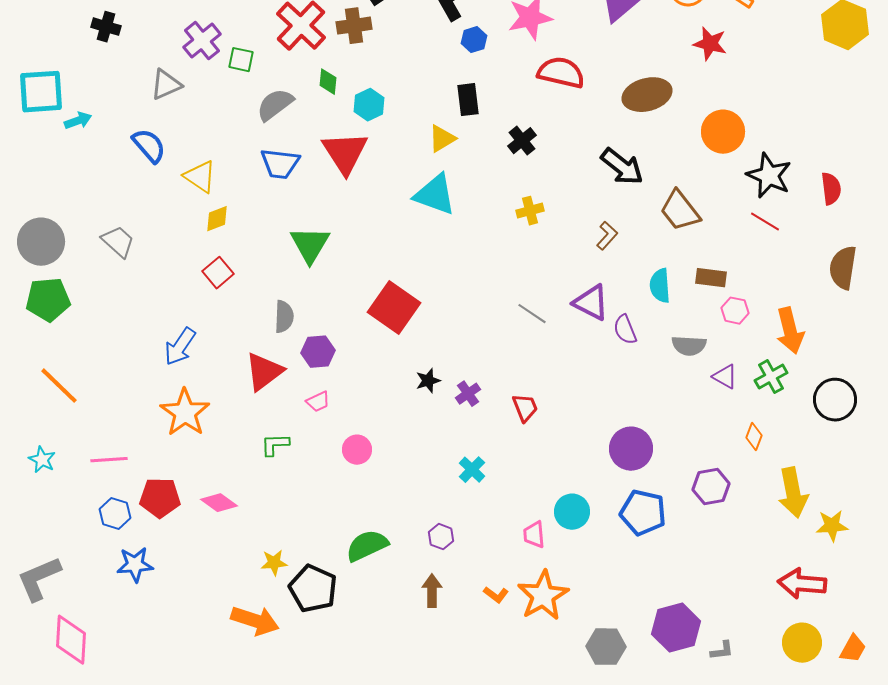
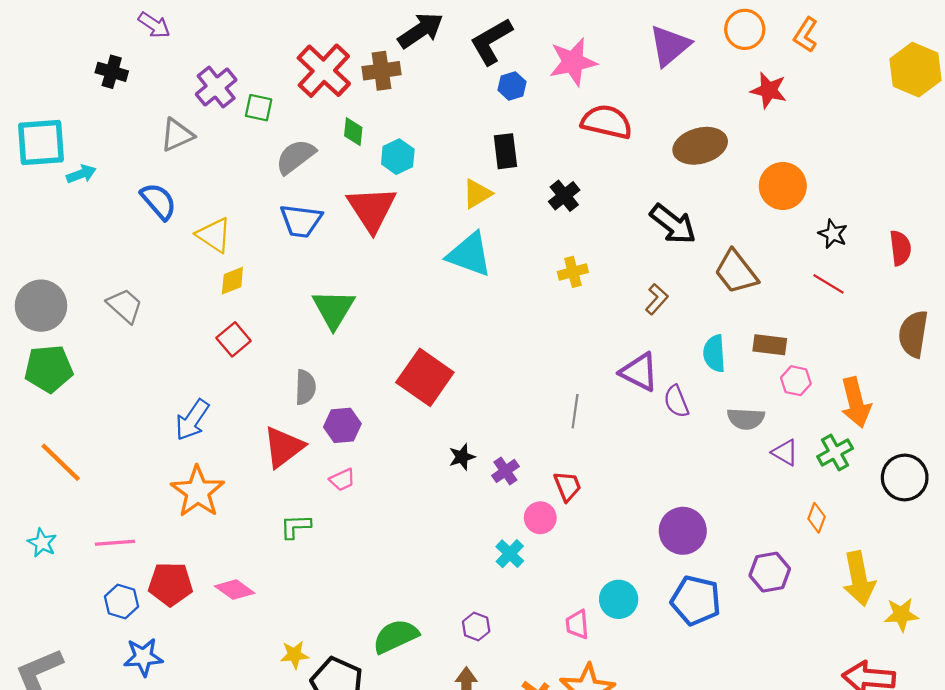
black star: (769, 176) -> (833, 234), size x0.6
gray line: (532, 314) -> (575, 411), moved, turned 64
pink circle: (357, 450) -> (540, 518), moved

